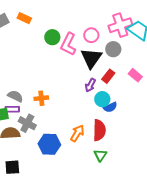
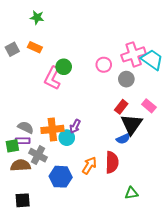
pink L-shape: (68, 44) -> (52, 78), moved
black triangle: (91, 58) -> (131, 124), moved
purple arrow: (90, 85) -> (75, 126), moved
orange cross: (41, 98) -> (52, 129), size x1.5
cyan circle: (102, 99) -> (67, 138), moved
green triangle: (100, 155) -> (131, 193), moved, turned 48

